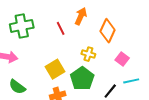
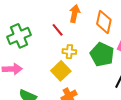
yellow cross: (88, 54) -> (69, 52), moved
green pentagon: (82, 79) -> (102, 54), moved

